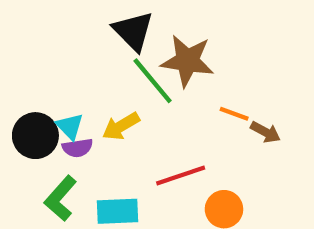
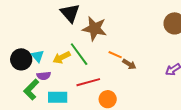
green line: (153, 81) -> (79, 54), moved
purple semicircle: (77, 148) -> (44, 76), moved

